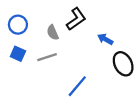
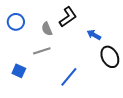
blue square: (18, 54) -> (19, 71), moved

